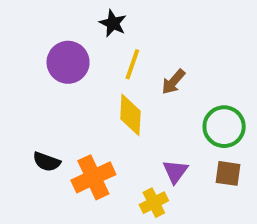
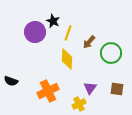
black star: (113, 23) -> (53, 21), moved
green circle: (224, 127) -> (111, 53), moved
black semicircle: (47, 162) -> (11, 81), moved

